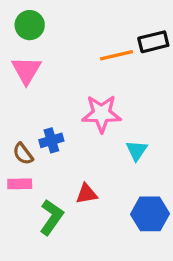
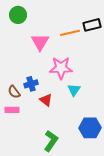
pink triangle: (26, 70) -> (40, 42), moved
cyan triangle: (137, 150) -> (74, 90), moved
red triangle: (86, 194) -> (46, 100), moved, turned 48
green L-shape: (51, 217) -> (51, 141), moved

